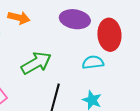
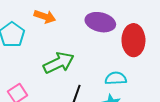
cyan semicircle: (93, 62) -> (116, 78), moved

